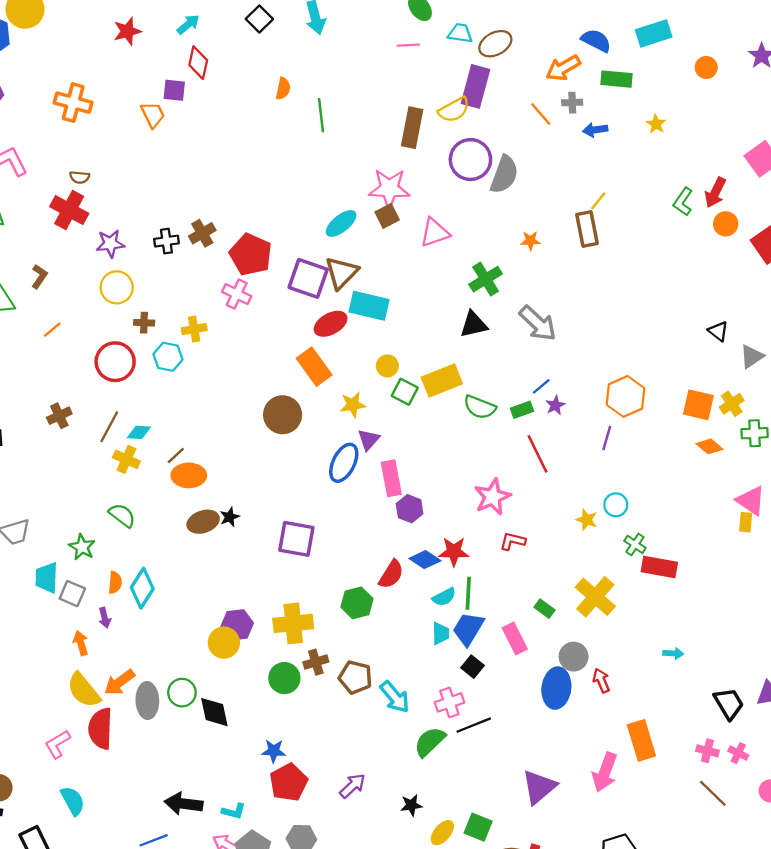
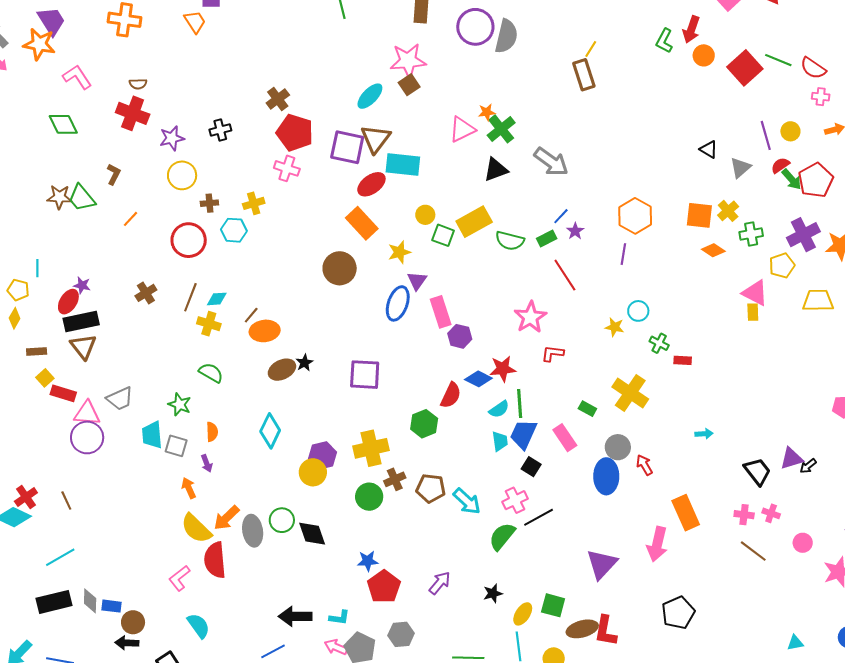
brown cross: (202, 233) -> (278, 99), moved
pink triangle: (435, 233) -> (462, 129), moved
orange star: (530, 241) -> (487, 112), moved
red rectangle: (659, 567) -> (683, 360), size x0.6
cyan diamond: (142, 588) -> (270, 431), moved

